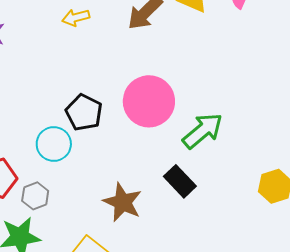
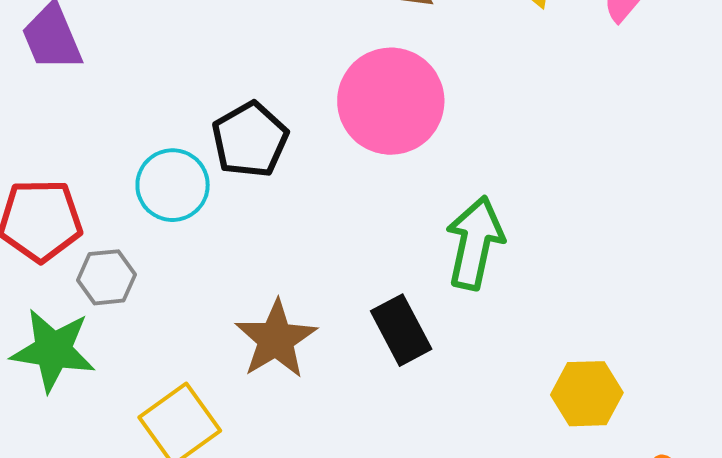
pink circle: (149, 101) -> (391, 101), moved
green arrow: (203, 131) -> (475, 243), turned -54

